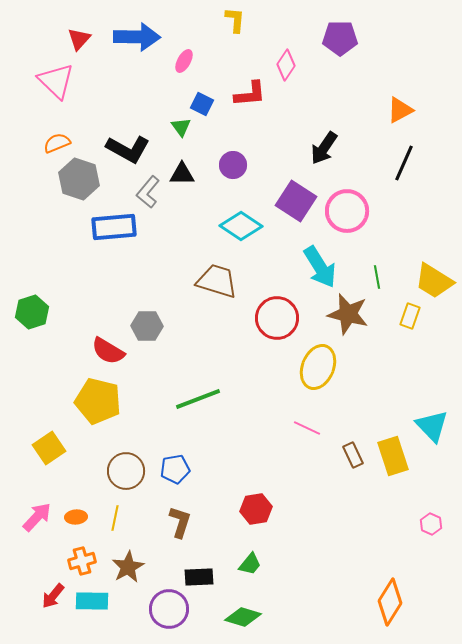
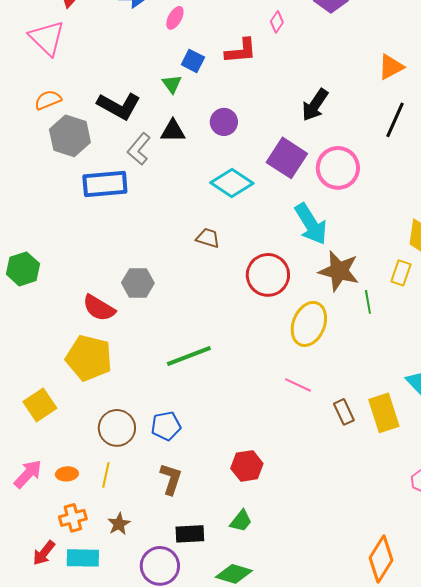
pink diamond: (286, 65) -> (277, 22), size x0.7
green line: (377, 277) -> (368, 302), moved
brown trapezoid: (217, 281) -> (208, 238), size x0.6
brown star: (128, 567) -> (119, 524), size x0.7

